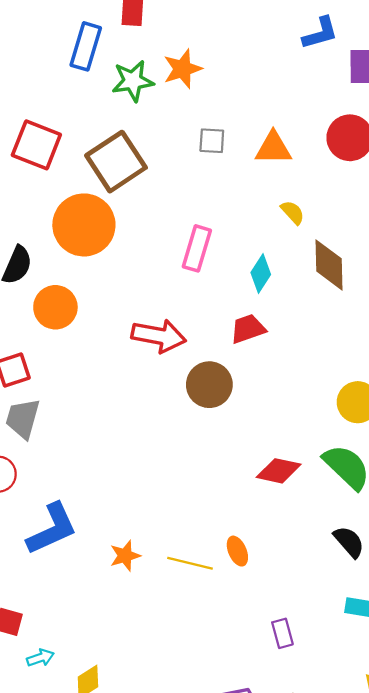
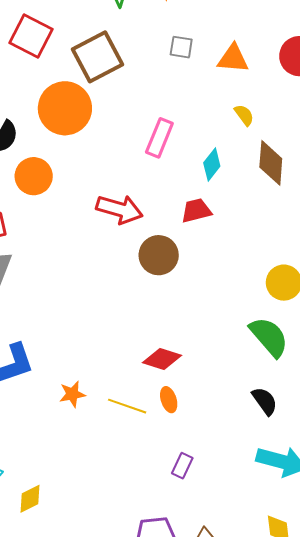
red diamond: (279, 471) -> (162, 359), moved
purple rectangle: (282, 633) -> (182, 466), moved, turned 35

